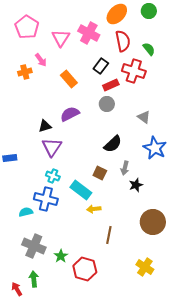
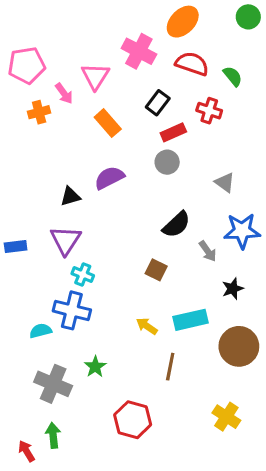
green circle: (149, 11) -> (248, 17), moved
pink pentagon: (27, 27) -> (27, 65), moved, turned 30
pink triangle: (61, 38) -> (95, 76), moved
red semicircle: (123, 41) -> (192, 64), turned -60
red cross: (134, 71) -> (209, 111), size x0.7
purple triangle: (52, 147) -> (66, 240), moved
blue star: (155, 148) -> (242, 231), turned -30
gray arrow: (125, 168) -> (208, 251), moved, turned -48
black star: (136, 185) -> (233, 289), moved
cyan rectangle: (81, 190) -> (190, 320), moved, turned -50
yellow arrow: (94, 209) -> (147, 326), turned 40
green star: (61, 256) -> (95, 367), moved

